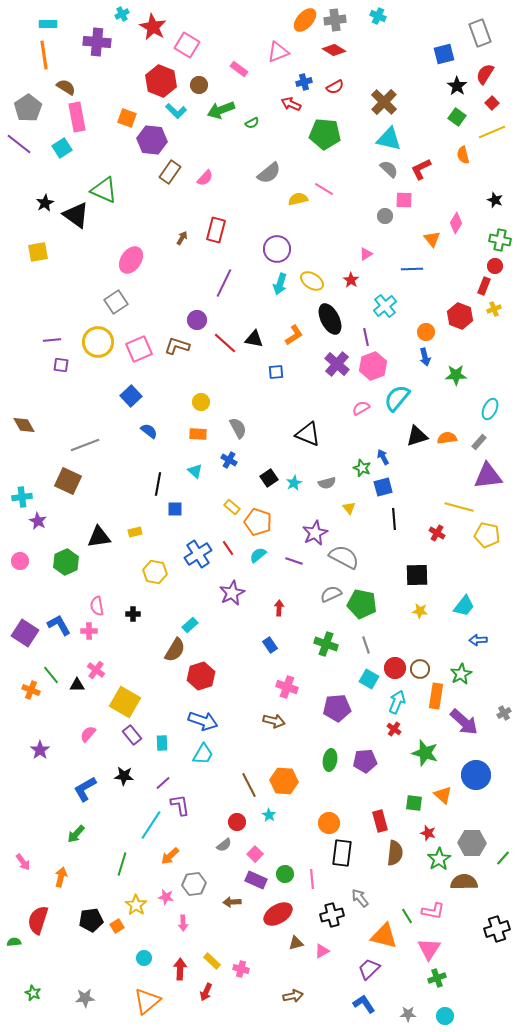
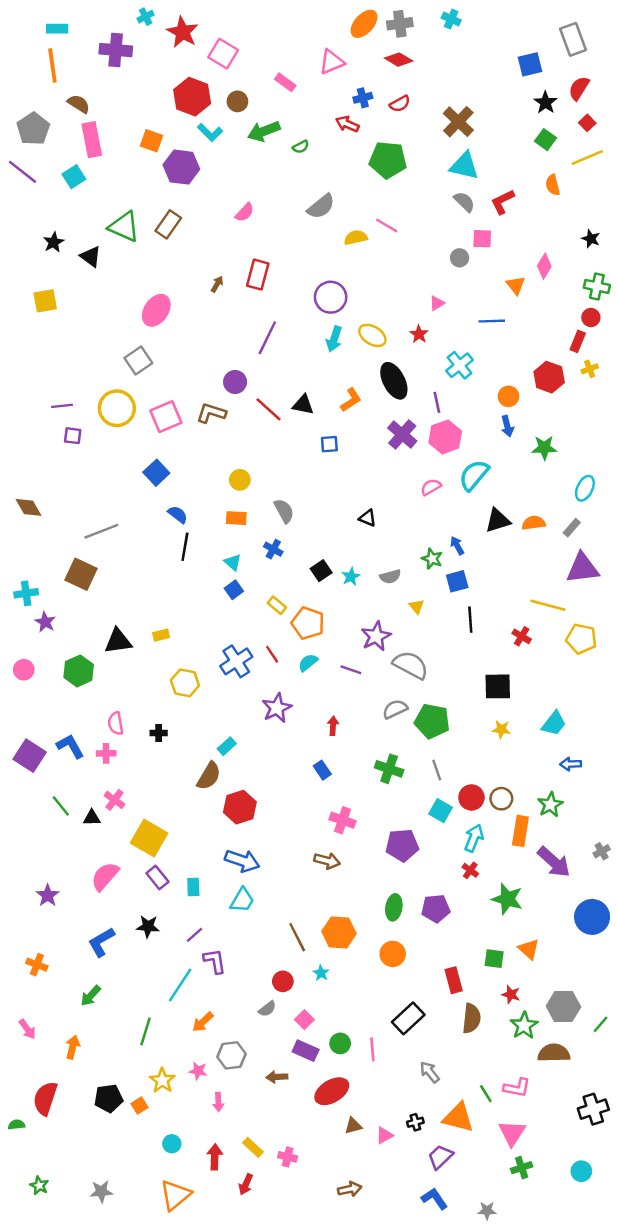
brown rectangle: (170, 172) -> (168, 224), moved
black triangle: (76, 215) -> (91, 257), size x0.7
black triangle: (308, 434) -> (368, 518), size x0.6
black line: (158, 484) -> (185, 547), moved
blue square: (175, 509) -> (234, 590), moved, turned -35
orange cross: (31, 690) -> (37, 965), moved
pink semicircle: (88, 734) -> (105, 876), size x1.5
blue circle: (476, 775) -> (592, 917), moved
orange circle: (329, 823) -> (393, 954), moved
black rectangle: (342, 853) -> (408, 1018), turned 40
black cross: (332, 915) -> (415, 1122), moved, size x0.6
cyan circle: (445, 1016) -> (581, 1171), moved

